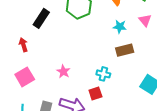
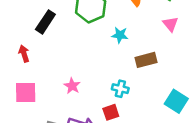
cyan star: (120, 27) -> (120, 35), moved
pink square: (25, 77) -> (26, 92), turned 30

